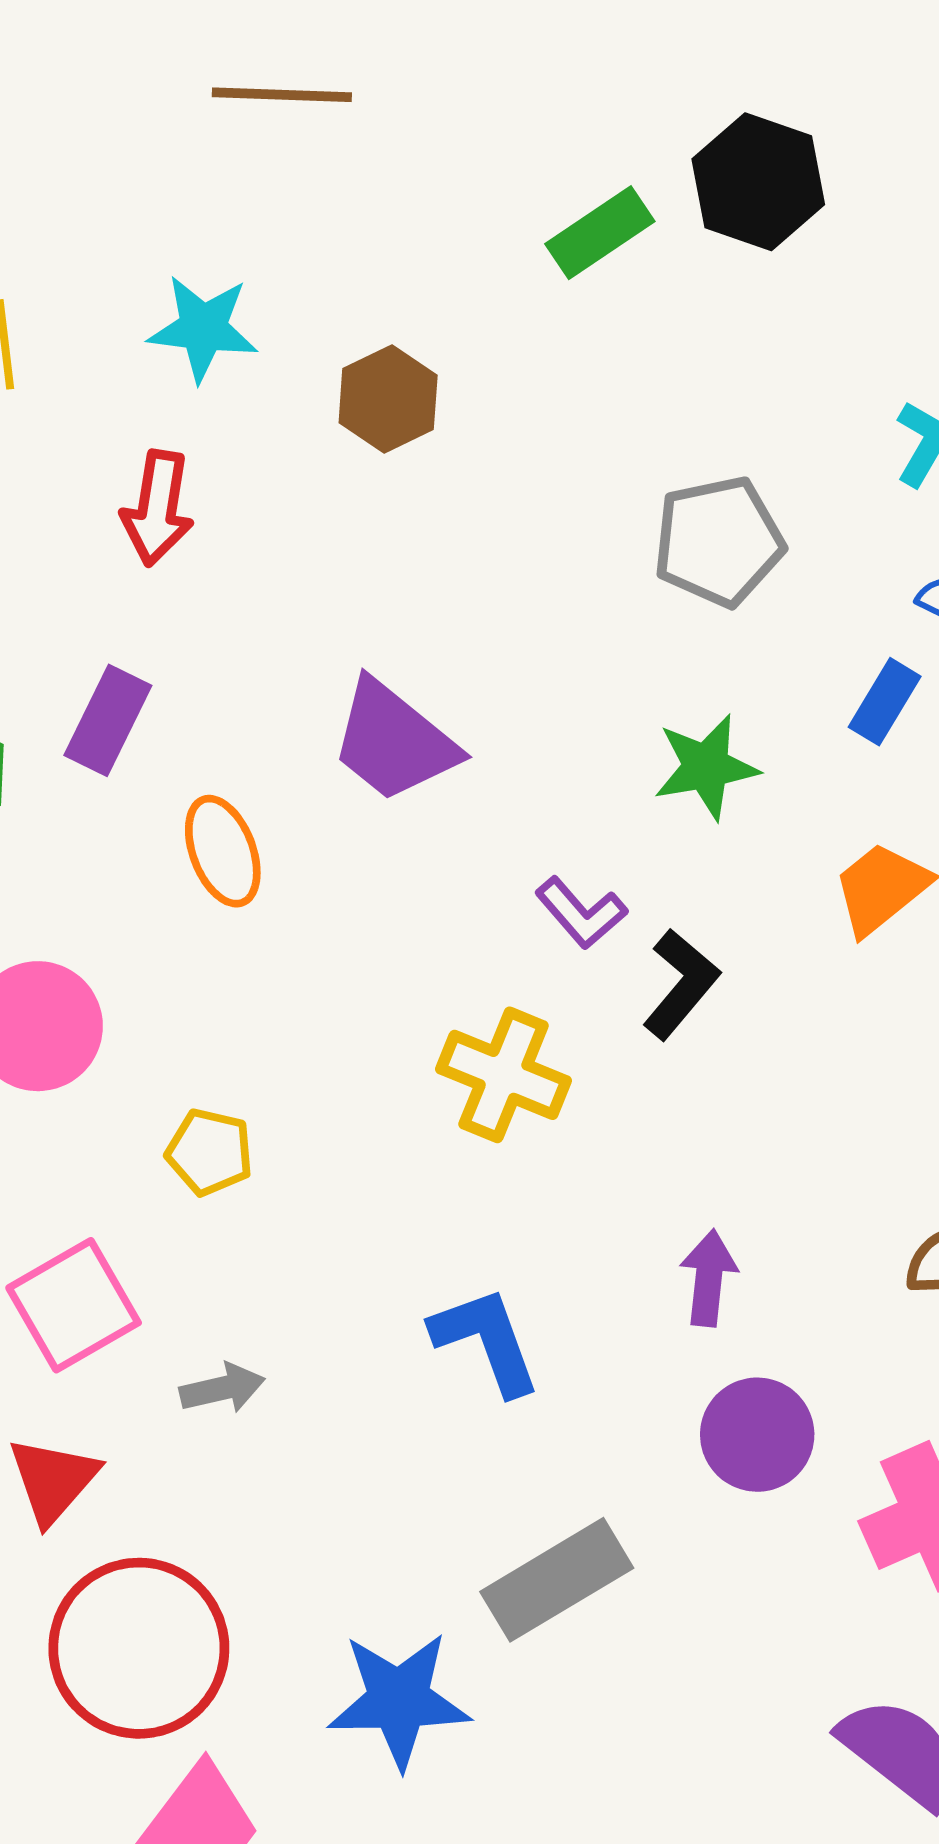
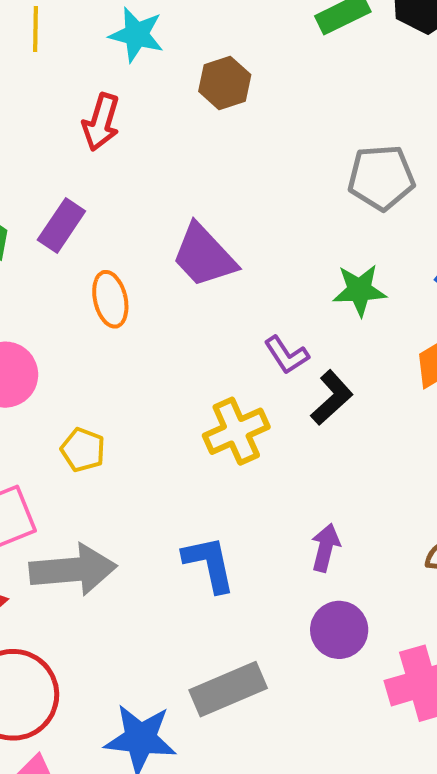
yellow cross: (504, 1075) -> (236, 431), turned 36
gray arrow: (222, 1388) -> (73, 570), size x2.0

